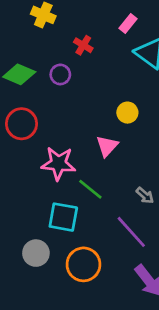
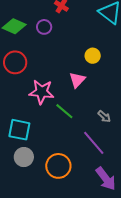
cyan square: (63, 217) -> (19, 130), moved

